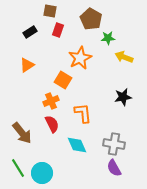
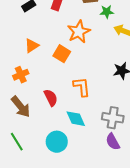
orange triangle: (27, 65) -> (32, 46), moved
orange cross: (51, 101) -> (21, 75), moved
cyan circle: (42, 173) -> (57, 142), moved

